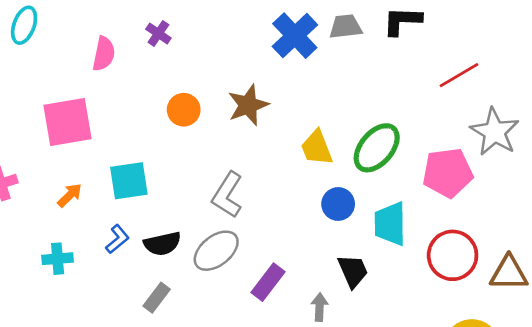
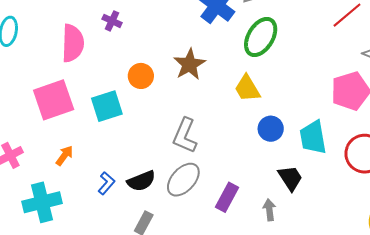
pink semicircle: (104, 54) -> (73, 43), size x1.4
green ellipse: (377, 148) -> (261, 37), moved
cyan square: (129, 181) -> (107, 106), moved
cyan cross: (58, 259) -> (42, 202), moved, size x1.6

